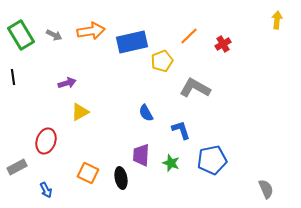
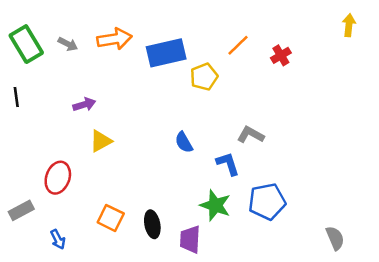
gray L-shape: (195, 88) -> (251, 135), moved, size x0.7
purple trapezoid: (141, 155) -> (190, 239), moved
green star: (171, 163) -> (215, 205), size x1.4

